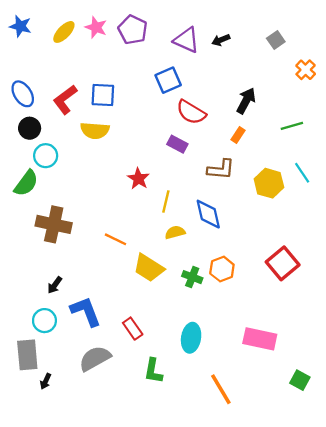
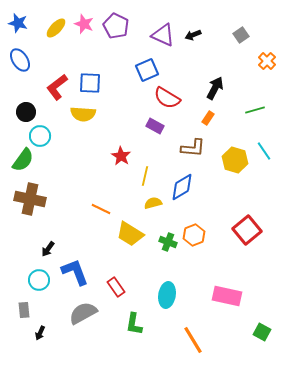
blue ellipse: (23, 94) -> (20, 60), moved
blue diamond: (208, 214) -> (182, 187), turned 72
brown cross: (54, 224) -> (30, 199), moved
gray rectangle: (27, 355) -> (24, 310), size x0.6

